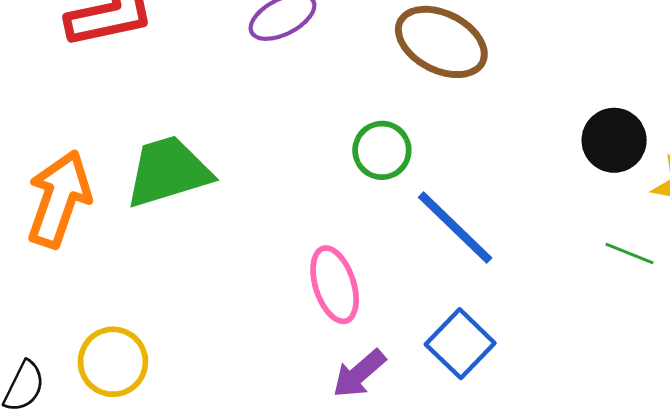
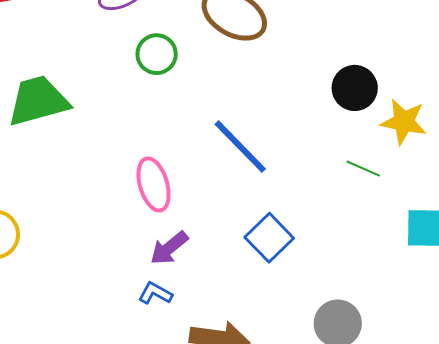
green circle: (382, 150) -> (157, 54), moved
blue square: (460, 344) -> (269, 238), moved

